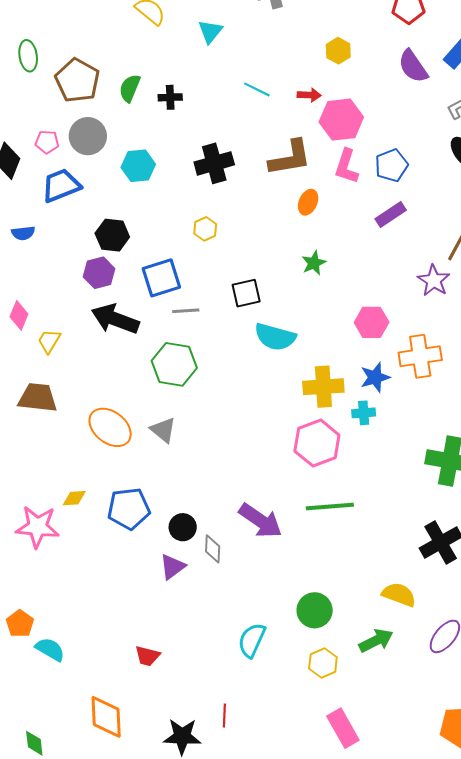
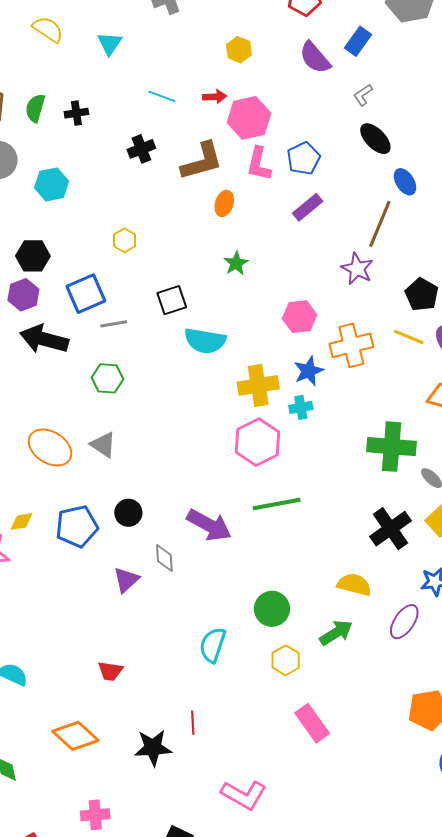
black cross: (214, 163) -> (141, 149), moved, size x0.7
green hexagon: (174, 364) -> (108, 378), size x0.7
black circle: (183, 527) -> (128, 513), moved
orange diamond: (106, 717) -> (75, 736), turned -39

